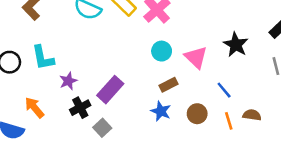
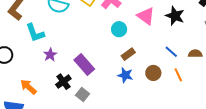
pink triangle: (196, 57) -> (146, 16), moved
cyan L-shape: (43, 58) -> (35, 33), moved
purple star: (68, 81) -> (50, 55), moved
purple rectangle: (110, 90) -> (84, 64), turned -75
brown semicircle: (252, 115) -> (195, 54), moved

